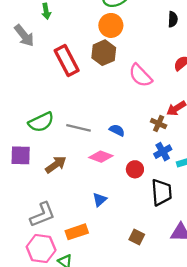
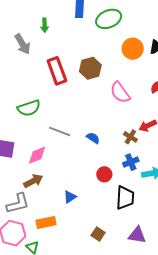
orange circle: (111, 25) -> (133, 49), moved
green semicircle: (41, 122) -> (29, 108), moved
pink diamond: (101, 157) -> (37, 155), moved, turned -50
brown arrow: (56, 165) -> (33, 181), moved

